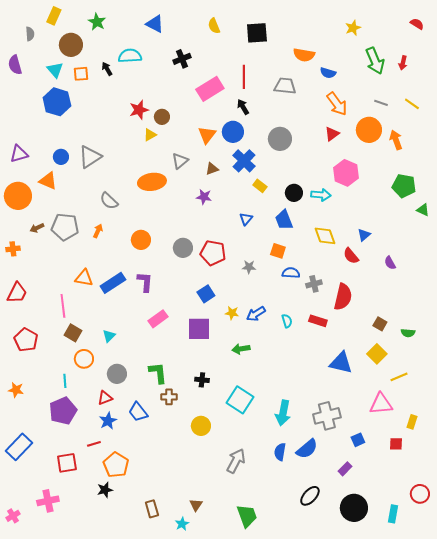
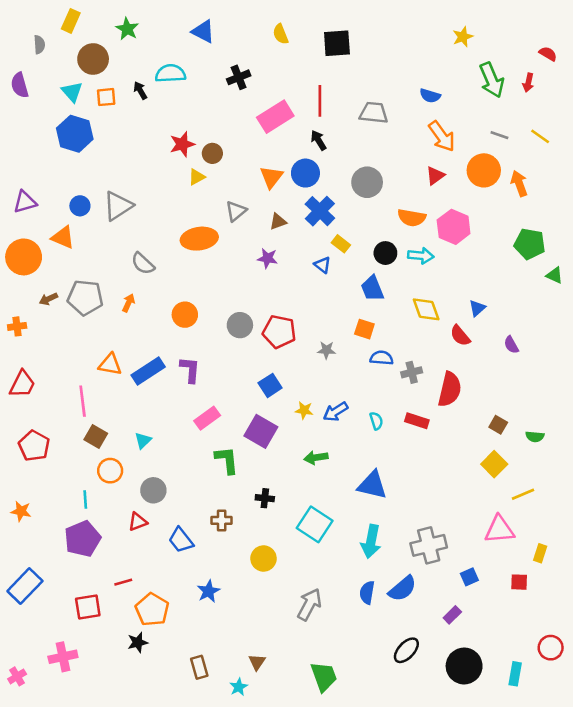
red semicircle: (417, 24) -> (548, 54), moved
orange semicircle: (304, 55) -> (412, 218), moved
blue triangle: (246, 219) -> (323, 265), moved, turned -32
purple square: (199, 329) -> (261, 431), turned 30
blue triangle: (341, 363) -> (372, 485), moved
green L-shape: (158, 373) -> (227, 460), moved
blue star: (108, 421) -> (208, 591), moved

